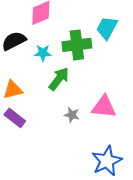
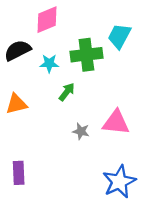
green arrow: (59, 79) -> (67, 92), size x0.7
purple rectangle: (15, 118) -> (19, 173), moved, turned 50

